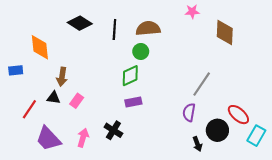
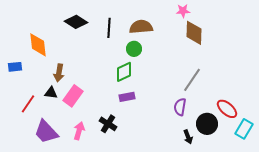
brown diamond: (225, 33) -> (194, 33), moved
pink rectangle: (77, 101) -> (73, 96), size x1.5

